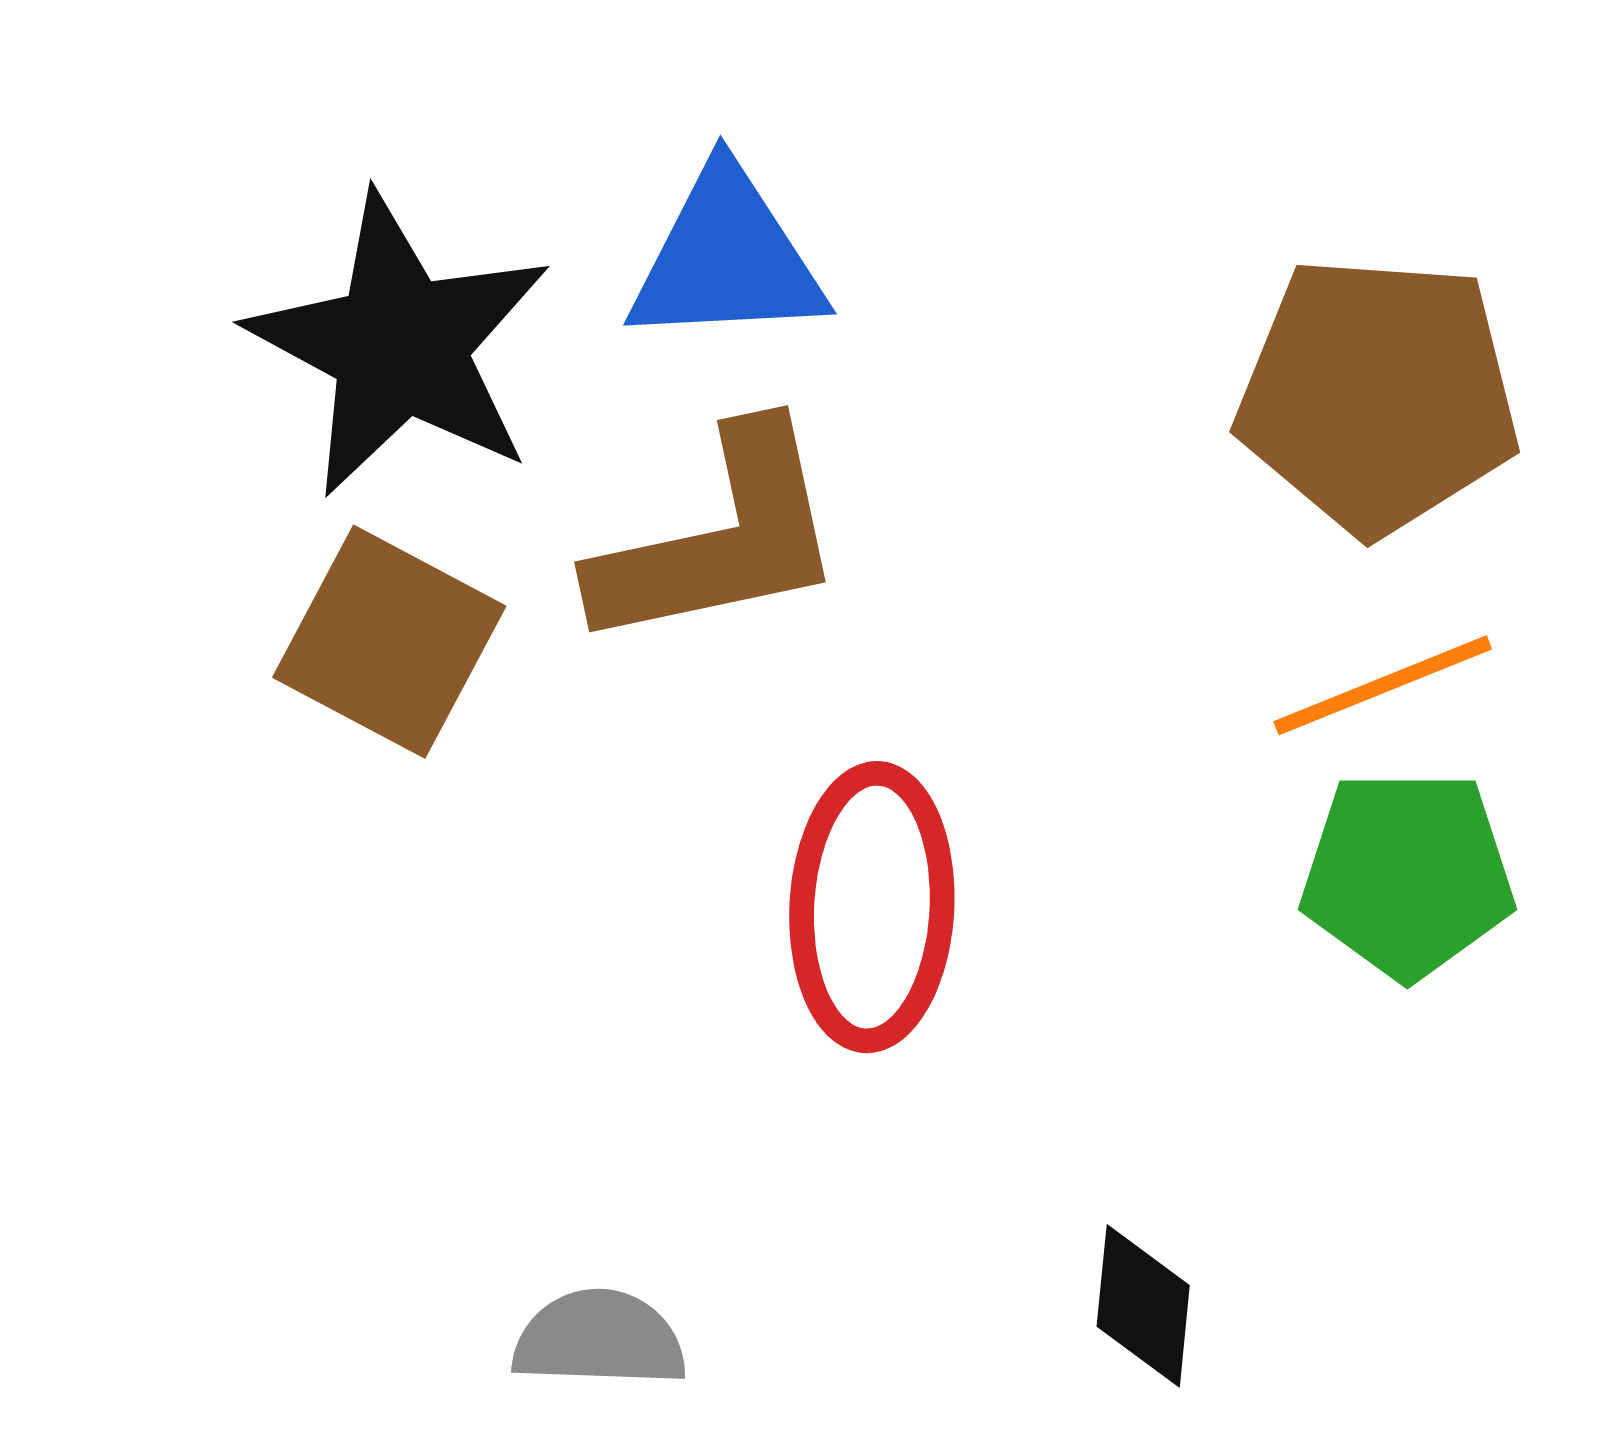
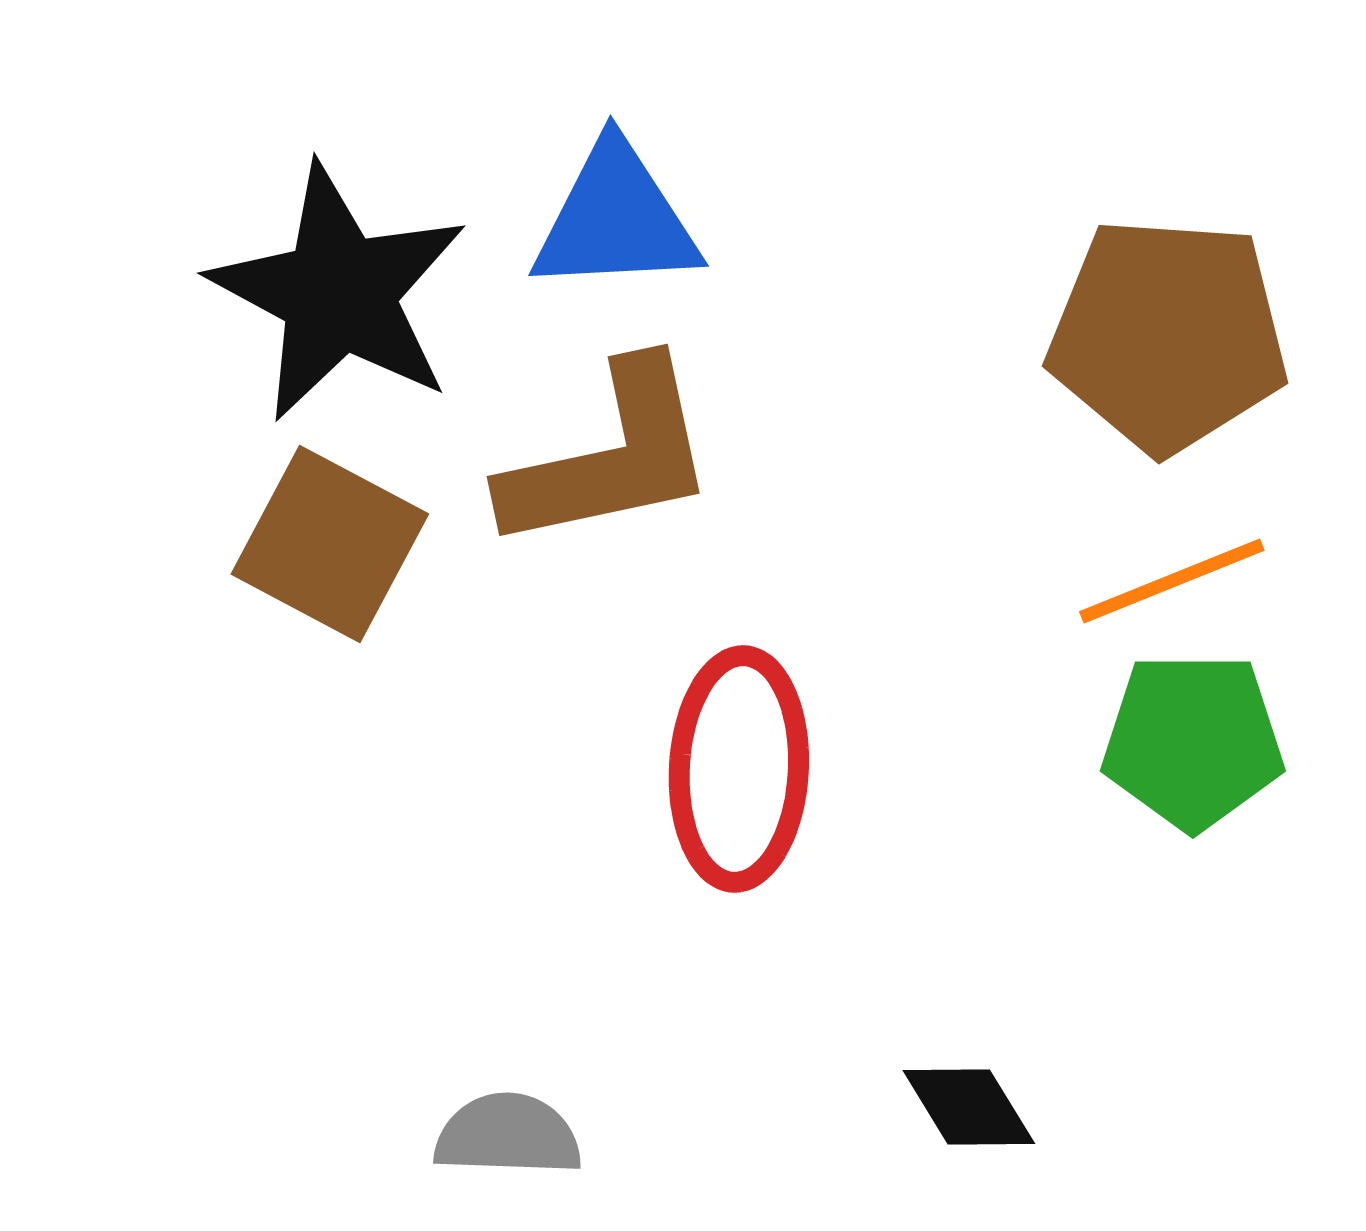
black diamond: (1143, 1306) -> (969, 1107), turned -37

